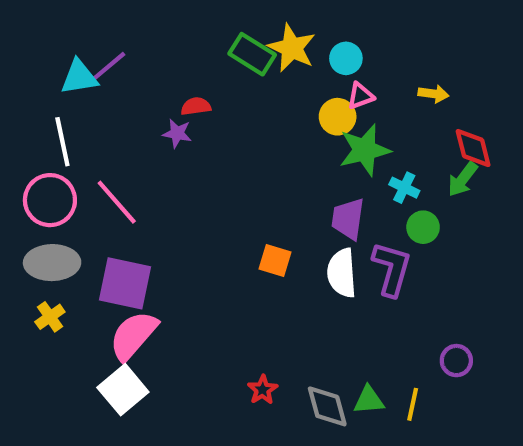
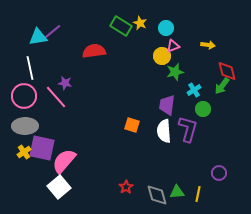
yellow star: (292, 48) -> (140, 23), size x0.6
red semicircle: (196, 106) -> (94, 51), size x1.6
purple star: (177, 133) -> (65, 83), moved
green star: (365, 150) -> (175, 72), size x0.7
cyan cross: (404, 188) -> (194, 90), turned 32
purple square: (125, 283) -> (42, 148), moved

